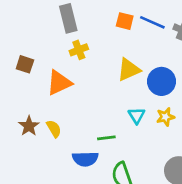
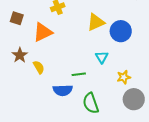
yellow star: (165, 117) -> (124, 77), moved
brown star: (29, 126) -> (20, 55), moved

